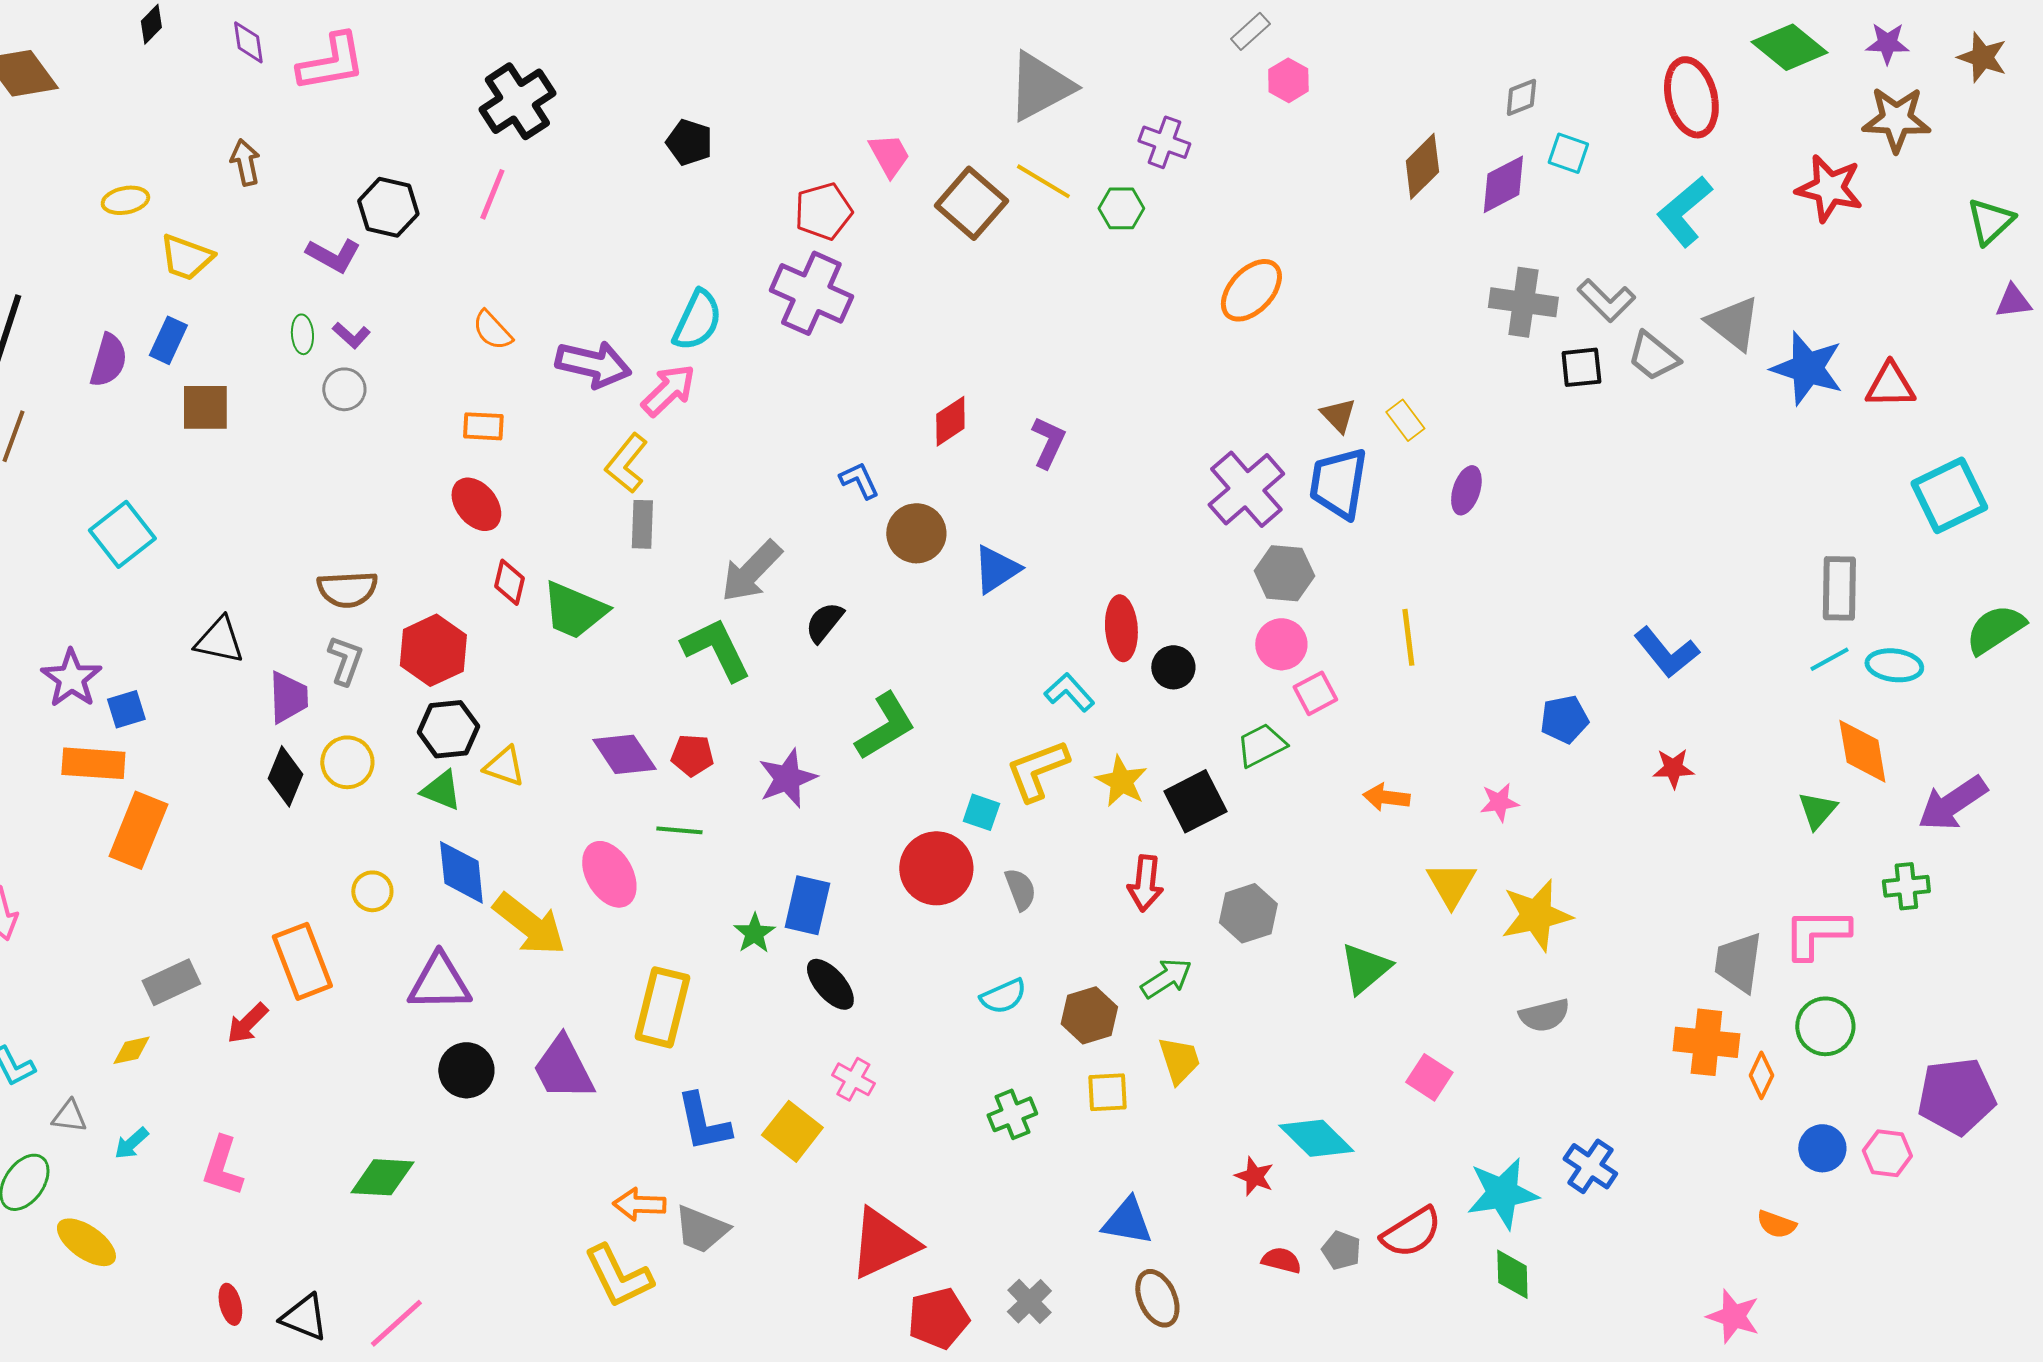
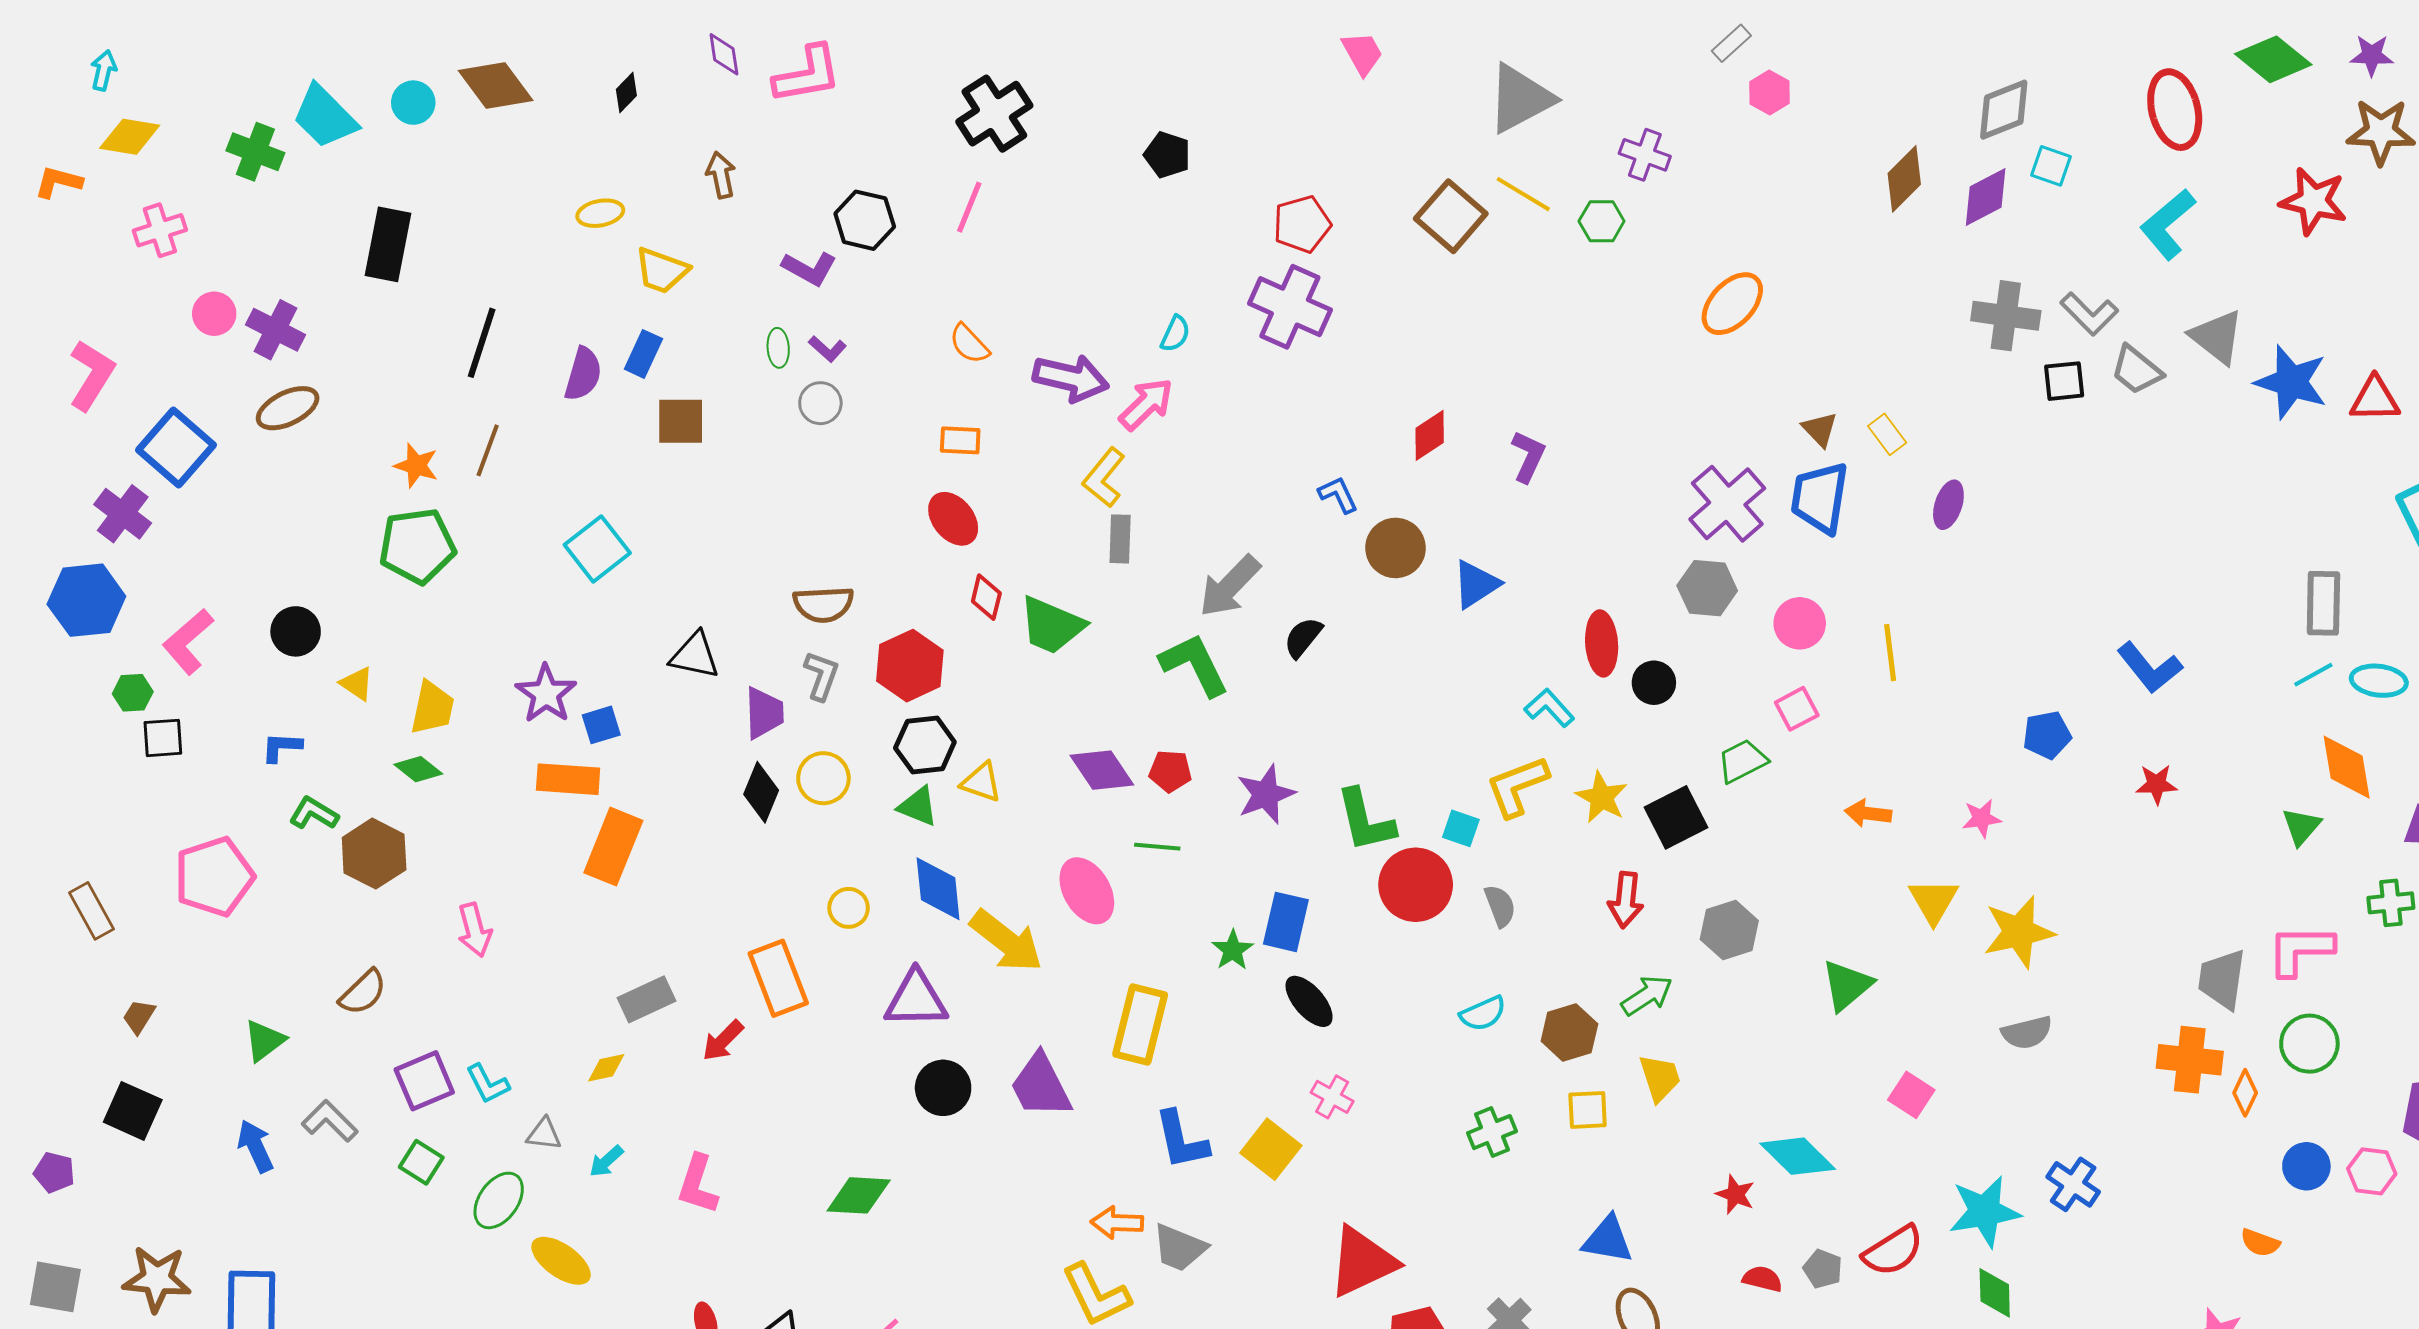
black diamond: (151, 24) -> (626, 92), moved
gray diamond: (1521, 97) -> (2004, 110), size x1.6
pink trapezoid: (889, 155) -> (1362, 53), moved
cyan semicircle: (697, 320) -> (1175, 334), size x0.6
gray hexagon: (1284, 573) -> (1707, 588), moved
pink circle: (1281, 644) -> (1800, 623), moved
green L-shape: (885, 726) -> (1365, 820), moved, turned 108

